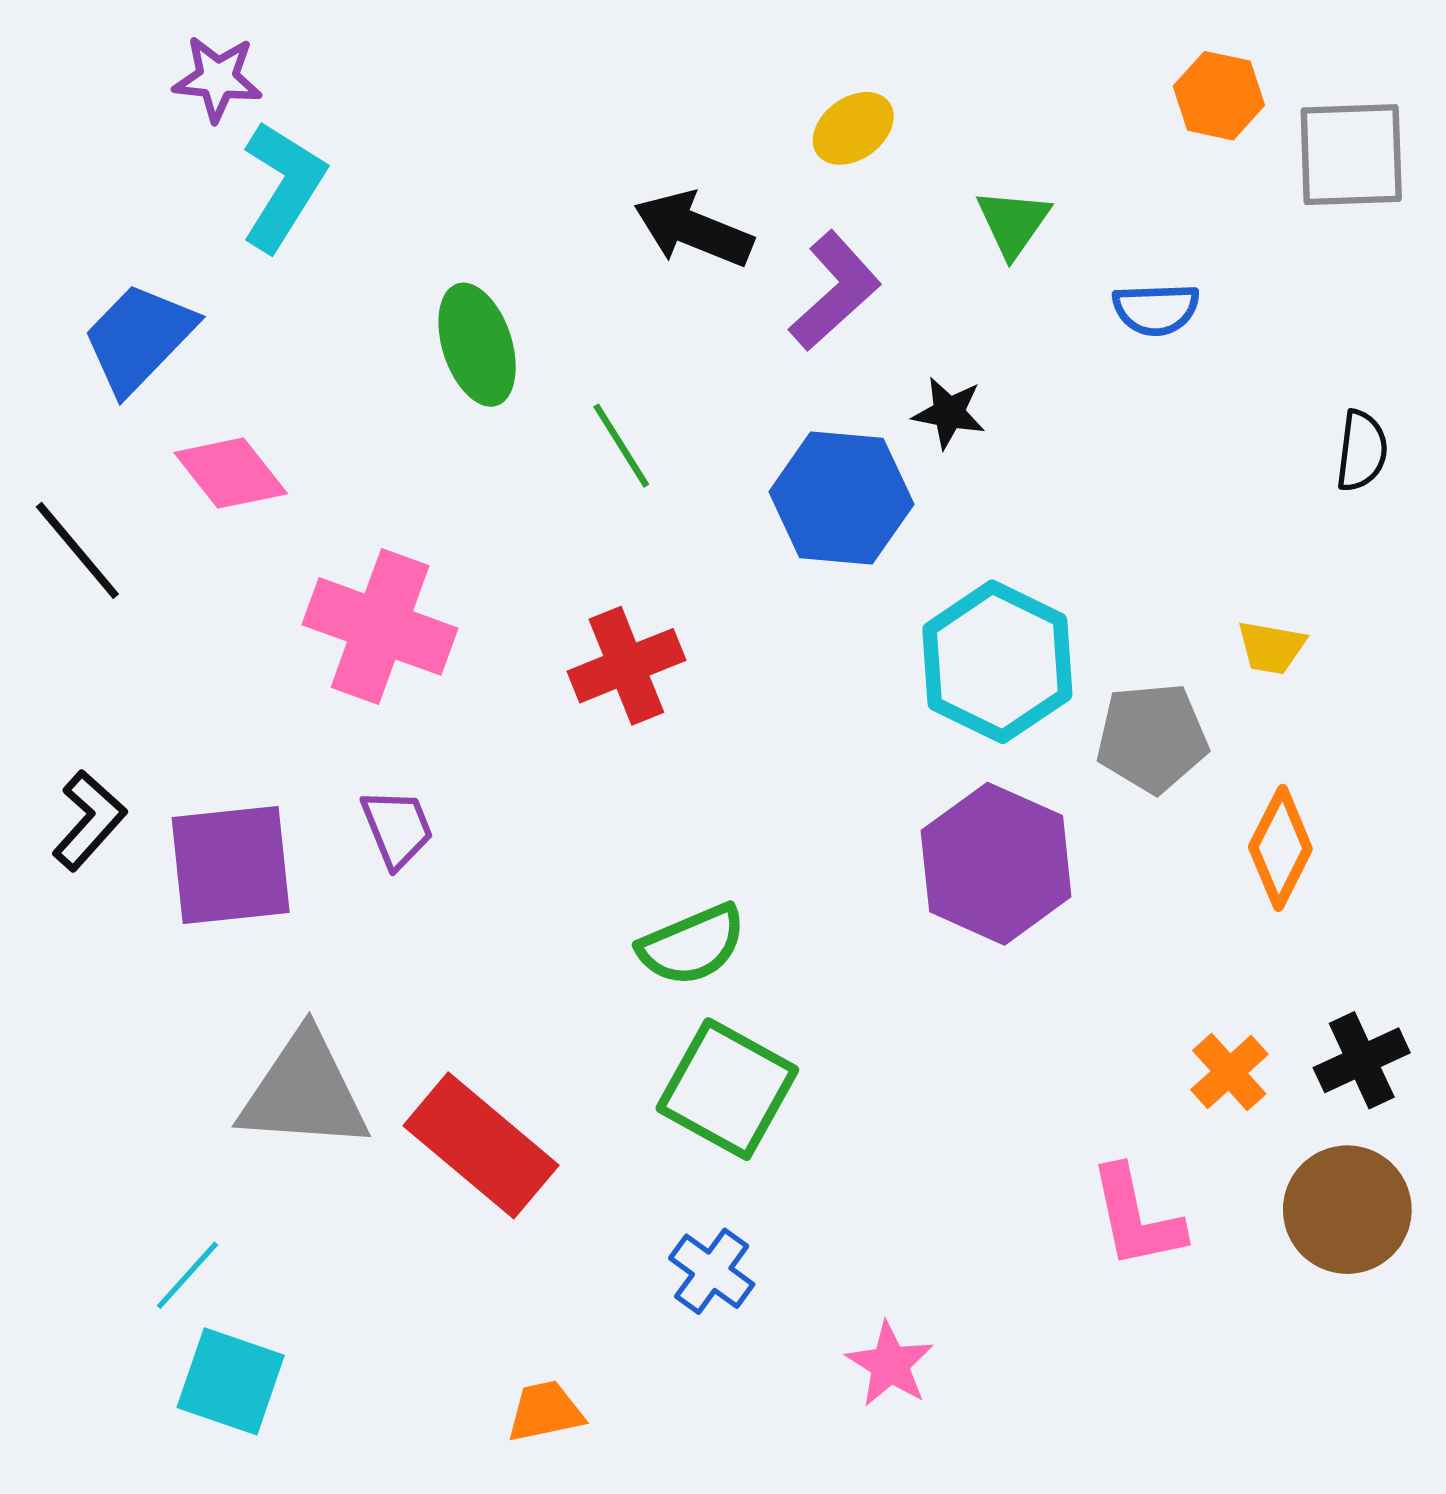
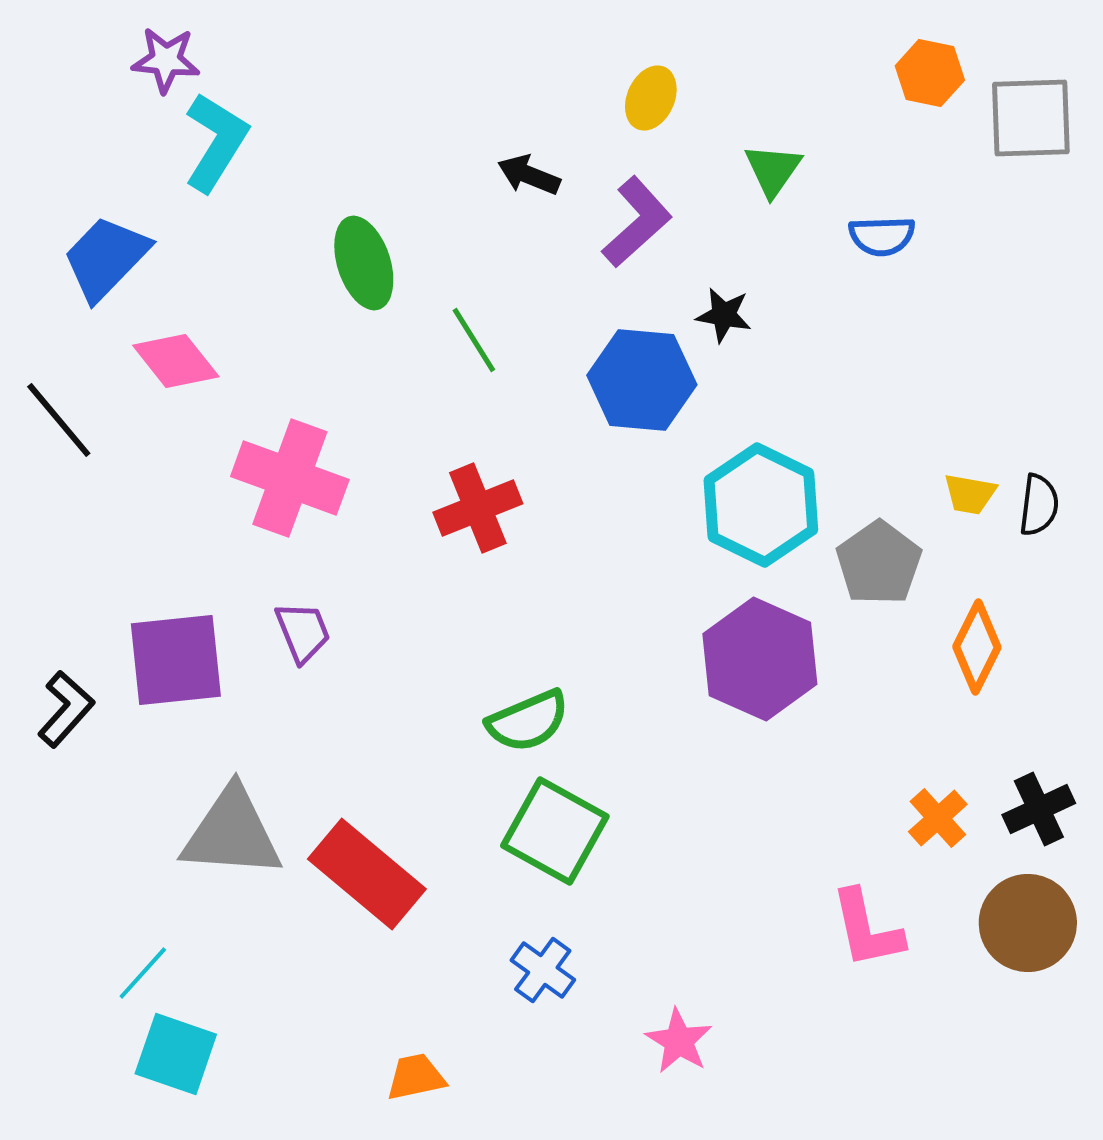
yellow ellipse: (853, 128) -> (651, 98), turned -30
black arrow: (693, 229) -> (529, 175), size x0.7
black semicircle: (1362, 451) -> (1039, 505), moved
gray pentagon: (1152, 738) -> (879, 563), turned -30
black L-shape: (89, 820) -> (66, 709), moved

